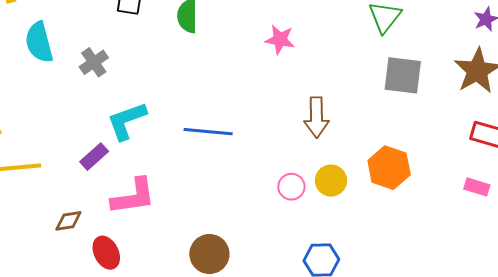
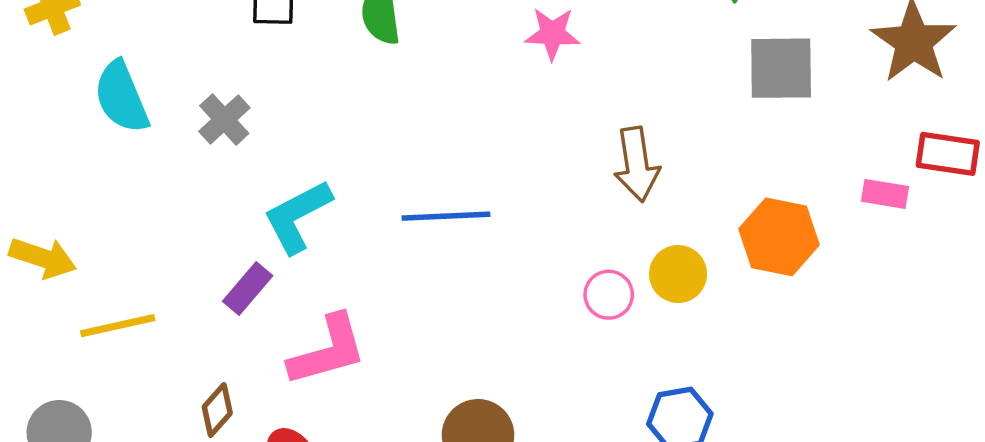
pink rectangle: (477, 187) -> (885, 194), moved
brown diamond: (68, 221) -> (217, 410), turned -32

